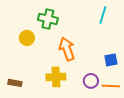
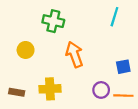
yellow circle: (27, 38) -> (26, 50), moved
yellow cross: (56, 77) -> (50, 89), moved

